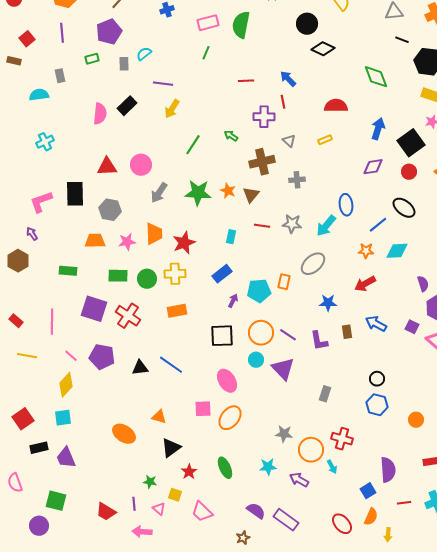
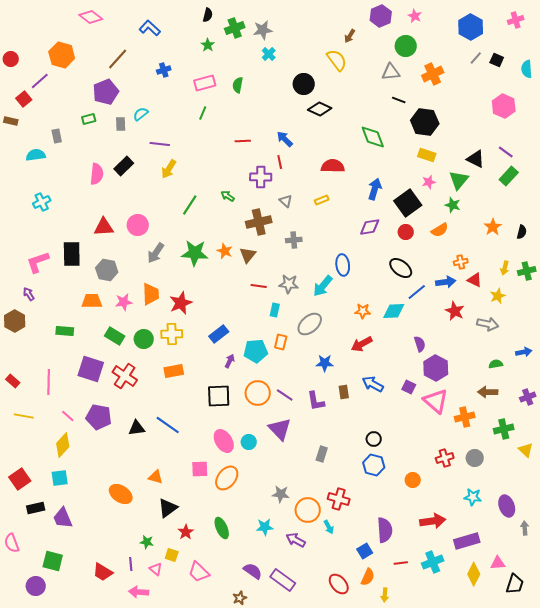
green semicircle: (241, 25) -> (238, 85), size x0.6
purple line: (62, 33) -> (40, 81), moved, turned 54
blue line: (378, 225) -> (417, 292), moved
cyan rectangle: (231, 237) -> (275, 310), moved
green rectangle: (118, 276) -> (115, 336), turned 30
cyan circle: (256, 360) -> (249, 442), moved

